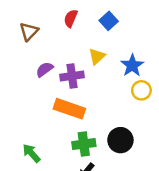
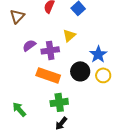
blue star: (132, 65) -> (98, 54), moved
yellow circle: (141, 90) -> (103, 75), moved
black circle: (120, 140) -> (80, 71), moved

